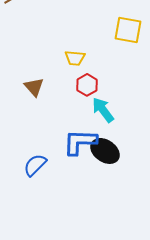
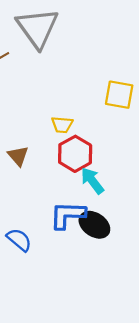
red hexagon: (87, 85) -> (75, 154), size x1.5
blue semicircle: (35, 165) -> (19, 240), turned 85

